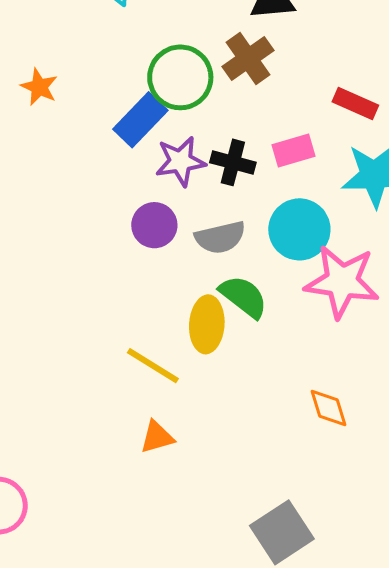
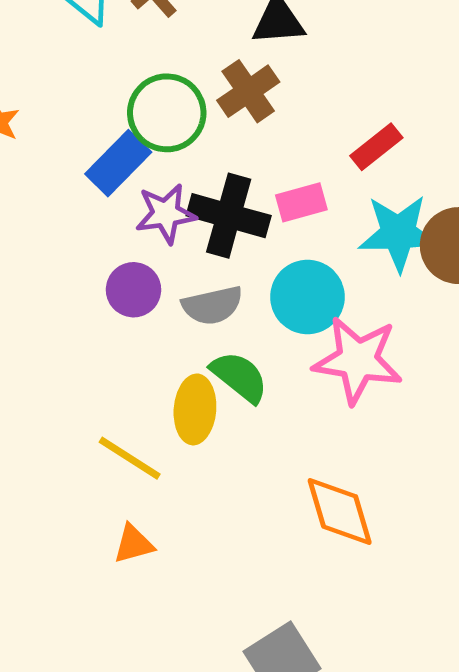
red rectangle: (355, 103) -> (376, 147), turned -63
black cross: (233, 162) -> (229, 216), size x1.5
orange diamond: (328, 408) -> (340, 512), size x1.5

